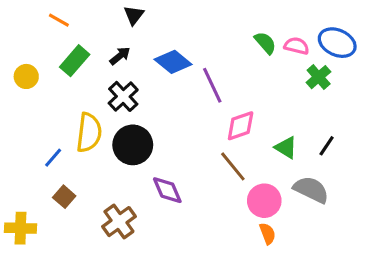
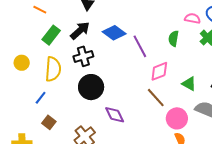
green semicircle: (265, 43) -> (174, 38), moved, turned -126
black arrow: (120, 56) -> (80, 31), size x1.5
yellow circle: (26, 76) -> (22, 63), moved
black cross: (123, 96) -> (83, 56), turned 30
yellow semicircle: (89, 133) -> (53, 69), moved

